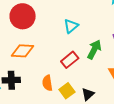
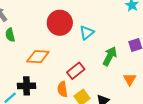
red circle: (23, 16) -> (60, 23), moved
red rectangle: (70, 60) -> (76, 71), moved

